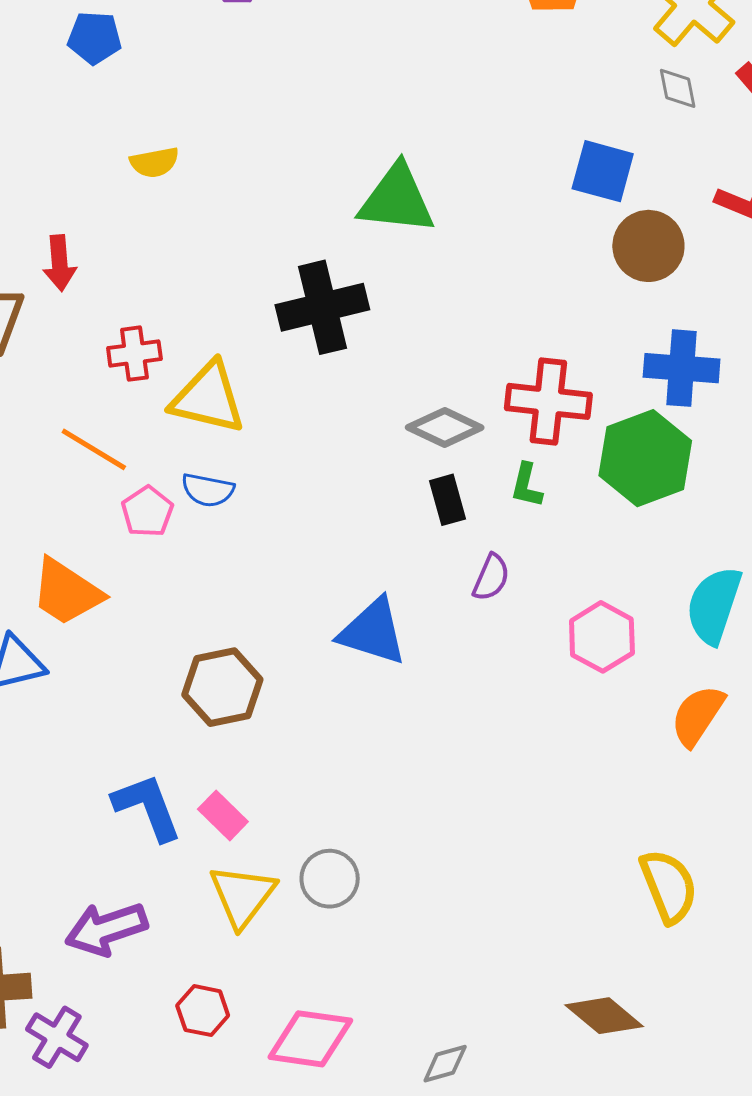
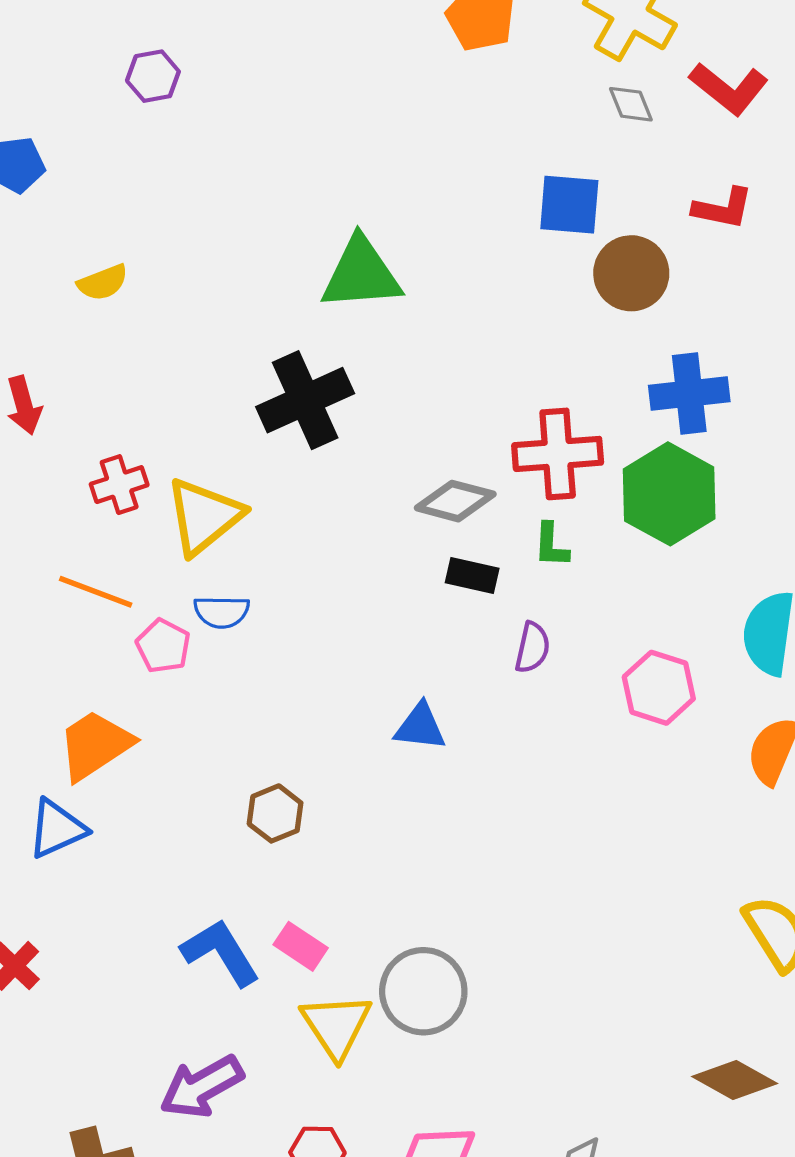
yellow triangle: (208, 398) -> (204, 516), turned -42
black rectangle: (448, 500) -> (472, 575), turned -51
orange trapezoid: (67, 592) -> (95, 745), turned 124
blue triangle: (373, 632) -> (420, 727), size x0.7
brown hexagon: (222, 687) -> (275, 813), size x0.7
gray circle: (330, 879) -> (423, 991), size x1.4

